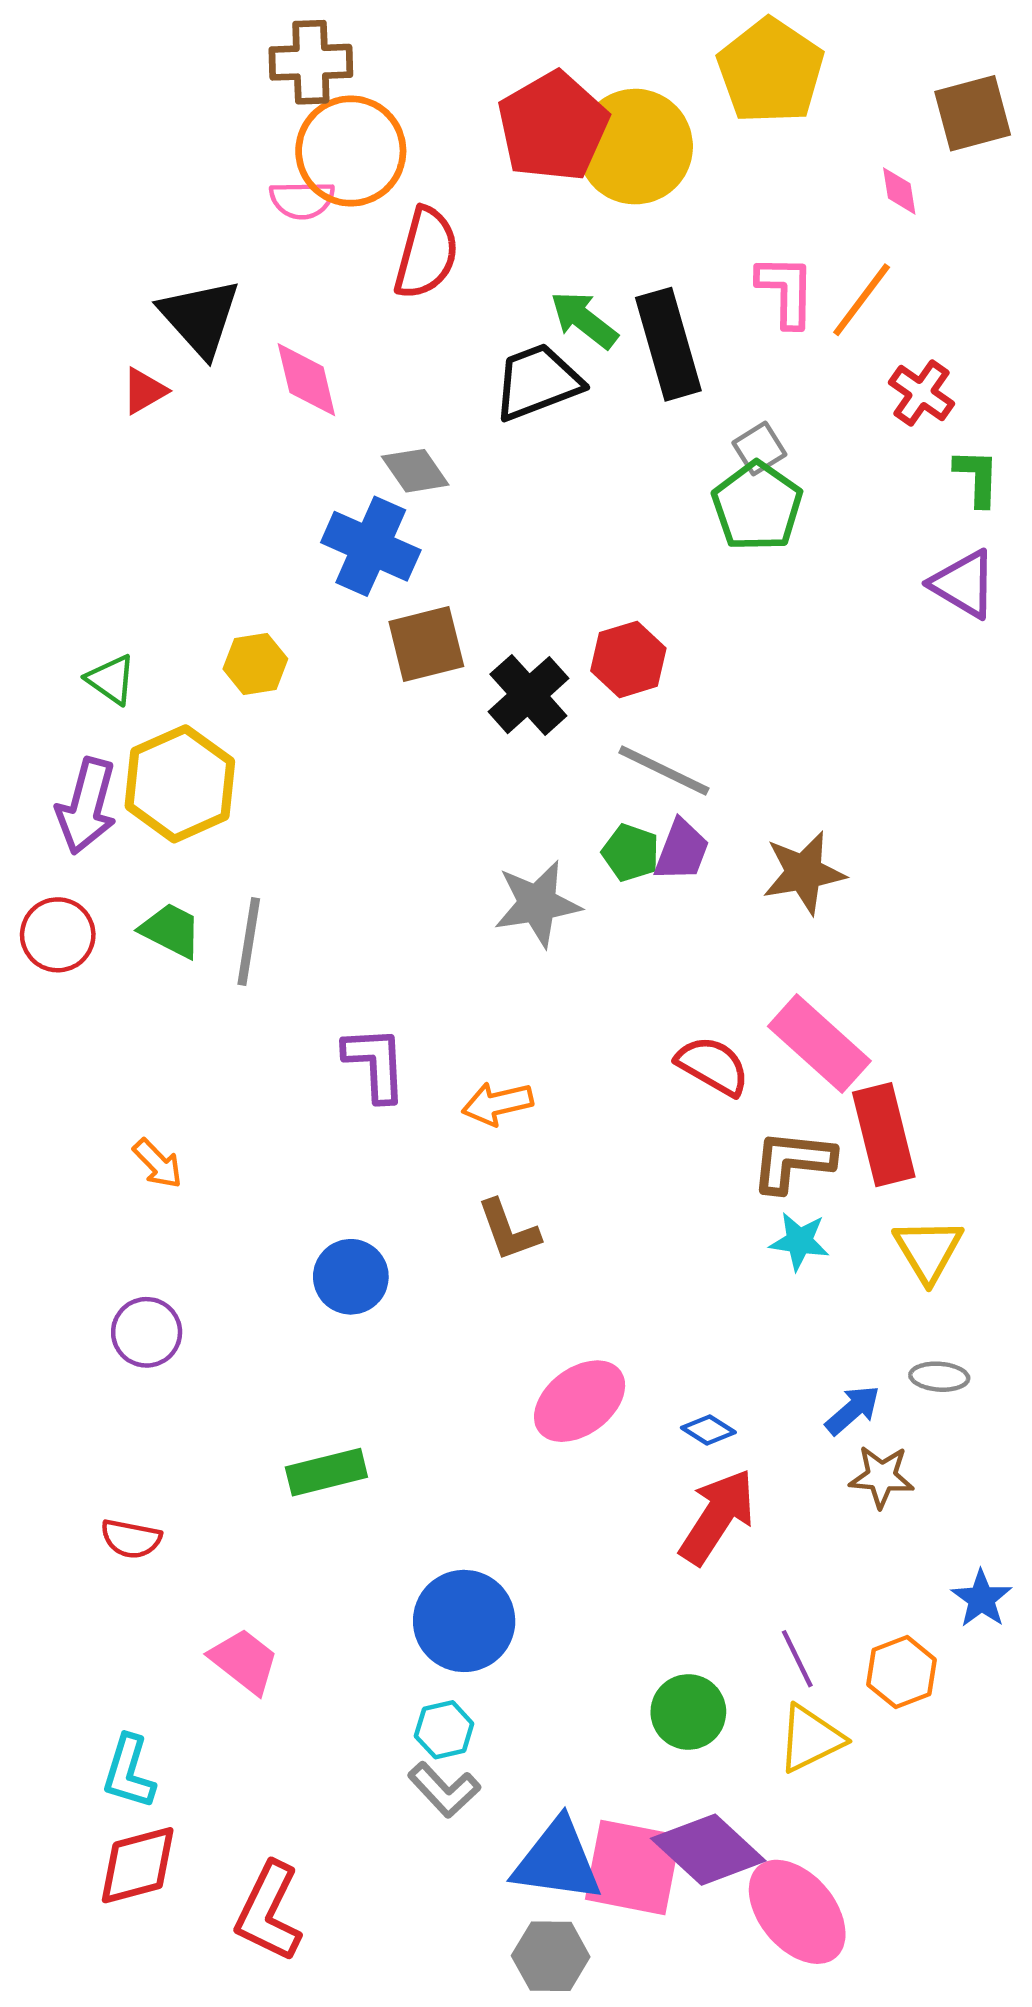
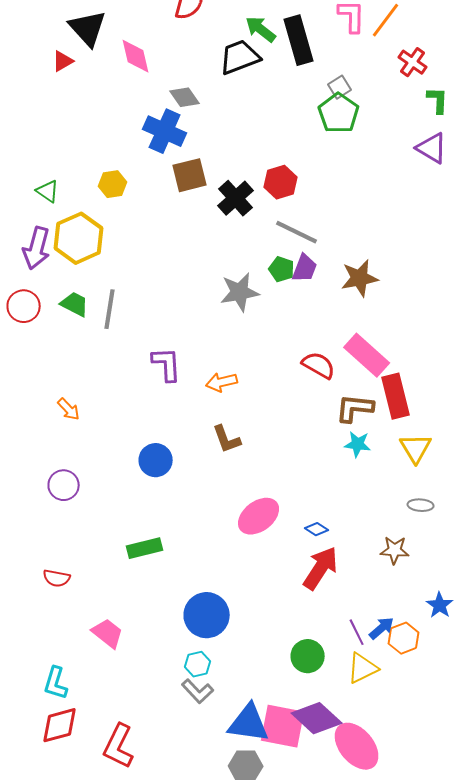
blue arrow: (853, 1410) -> (382, 628), moved

